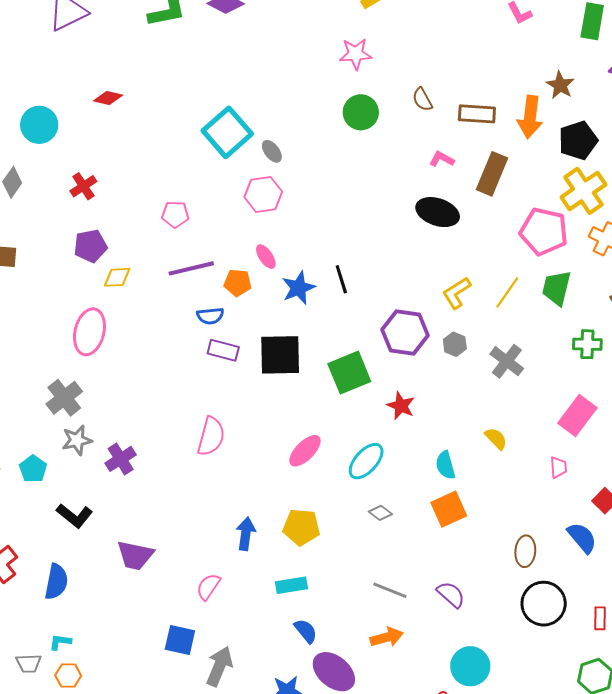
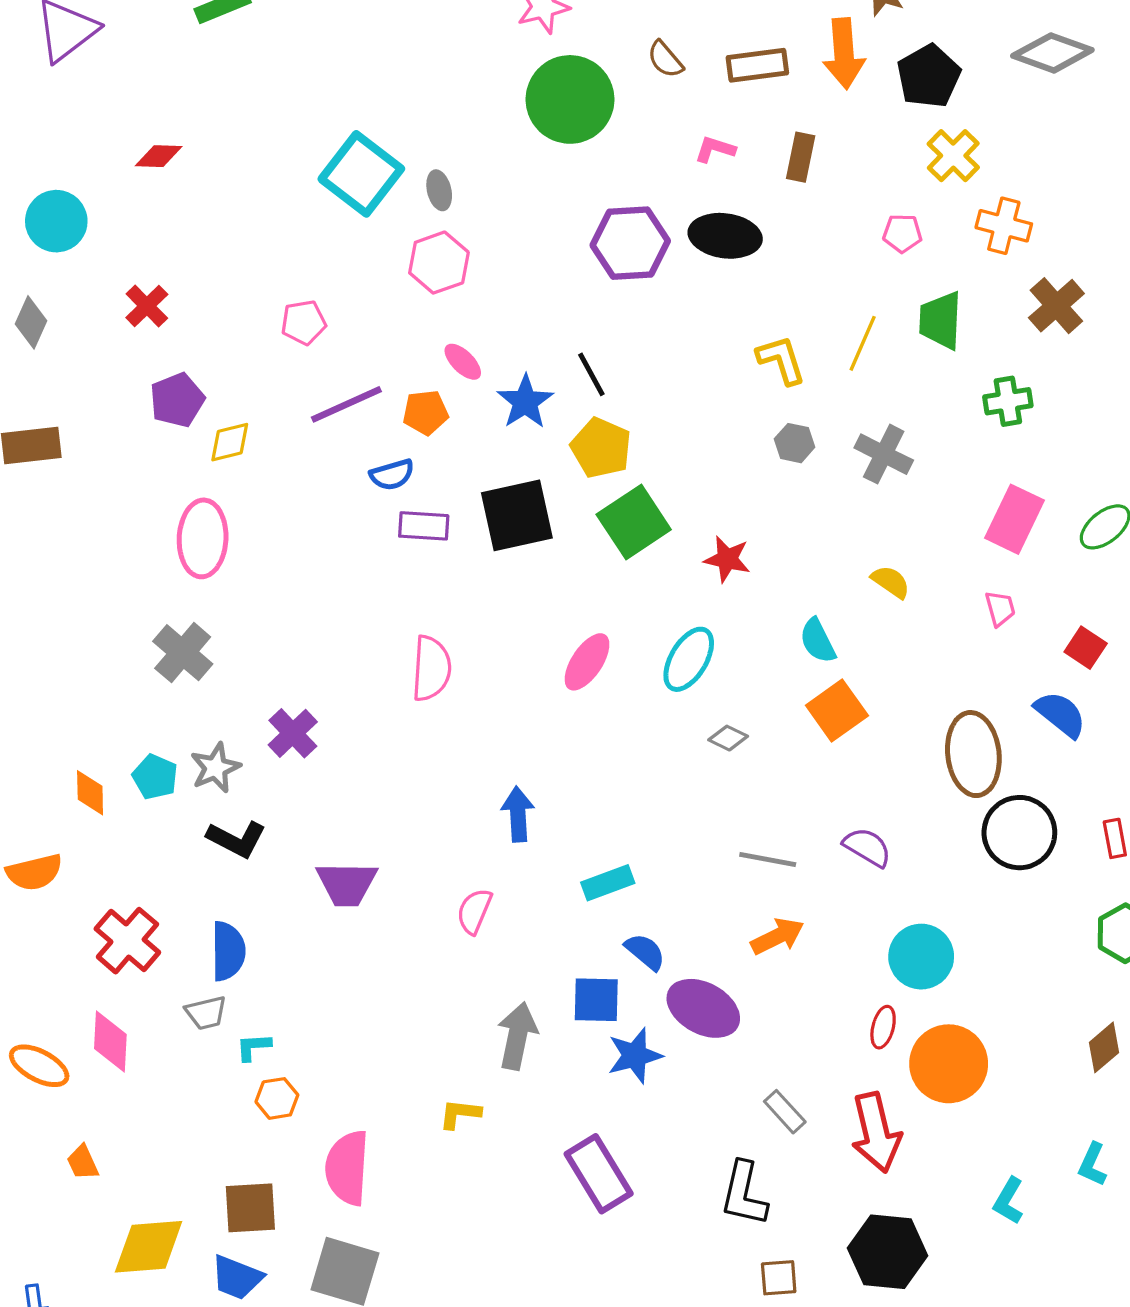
green circle: (361, 112) -> (570, 99), size x1.5
gray ellipse: (272, 151) -> (439, 190), turned 35
brown rectangle: (492, 174) -> (801, 157), size x0.7
yellow cross: (583, 191) -> (953, 156), size x0.7
pink pentagon: (544, 231) -> (902, 233), size x0.5
yellow L-shape: (457, 293) -> (781, 360), turned 116
purple hexagon: (405, 333) -> (630, 243), moved
gray star: (77, 440) -> (215, 768), moved
yellow pentagon: (301, 527) -> (601, 448), moved, turned 30
brown ellipse: (525, 551) -> (973, 754), size x1.6
blue square: (180, 640) -> (596, 1000), moved
gray trapezoid: (29, 663) -> (206, 1013), moved

